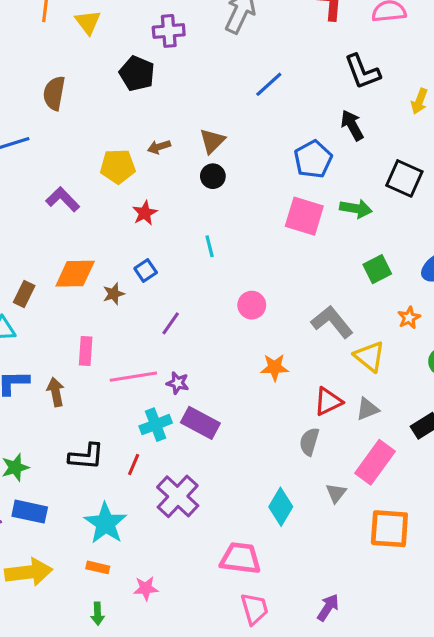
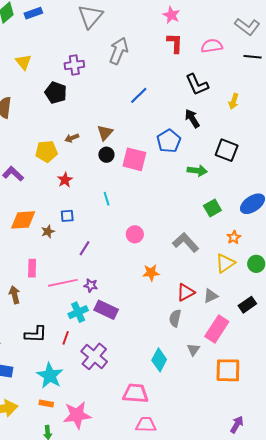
pink square: (304, 216) -> (134, 159), moved
blue square: (146, 271) -> (67, 216), turned 32
yellow triangle: (370, 356) -> (225, 263), moved, turned 50
pink star: (146, 588) -> (77, 415), size x1.8
purple arrow: (328, 607) -> (237, 424), moved
pink trapezoid: (254, 609) -> (146, 425), turned -70

